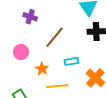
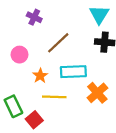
cyan rectangle: (71, 61) -> (73, 72), size x1.6

